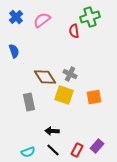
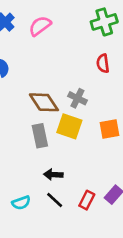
red semicircle: (74, 31) -> (103, 63), moved
gray rectangle: (29, 102) -> (40, 136), moved

